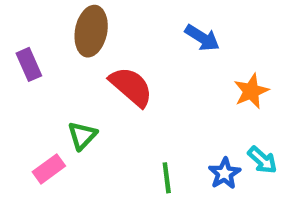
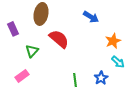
green triangle: (82, 136) -> (32, 51), moved
cyan arrow: (262, 160) -> (118, 62), moved

